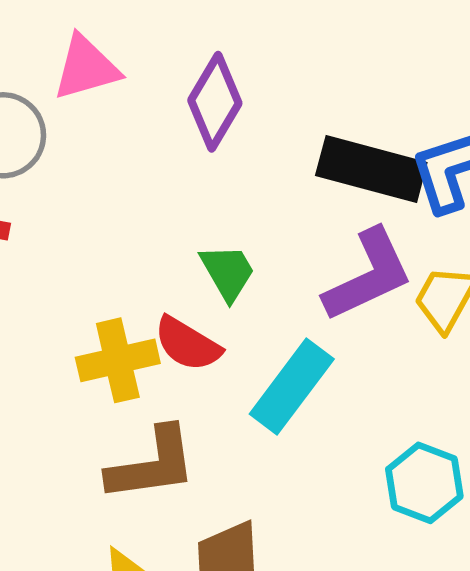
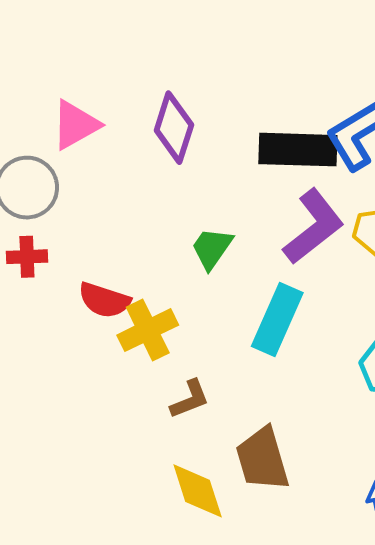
green trapezoid: (228, 272) -> (212, 248), turned -102
red semicircle: (187, 344) -> (104, 300), moved
brown L-shape: (152, 464) -> (190, 399), size x0.6

